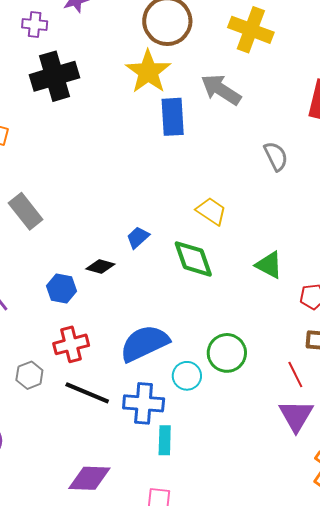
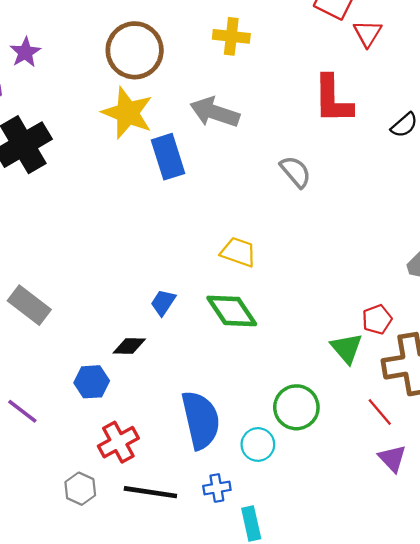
yellow cross: (251, 30) -> (231, 36), size x0.7
green triangle: (269, 265) -> (347, 348), moved, turned 36
blue semicircle: (144, 343) -> (201, 420), turned 117
blue cross: (144, 403) -> (217, 488), size x0.6
purple triangle: (296, 416) -> (392, 458), size x0.7

